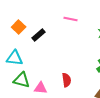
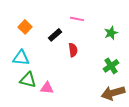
black rectangle: (39, 35) -> (55, 35), moved
red semicircle: (67, 80) -> (73, 50), moved

